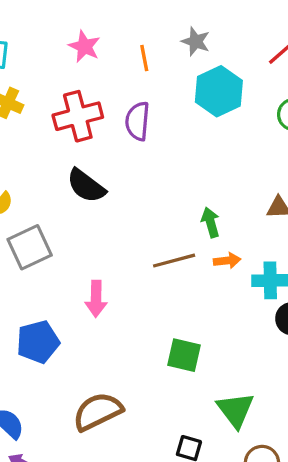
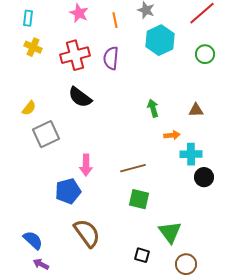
green arrow: (211, 222) -> (153, 108), moved
brown line: (174, 261) -> (133, 168), moved
orange arrow: (227, 261) -> (172, 135), moved
blue pentagon: (38, 342) -> (68, 191), moved
brown semicircle: (98, 412) -> (87, 233), turned 80

